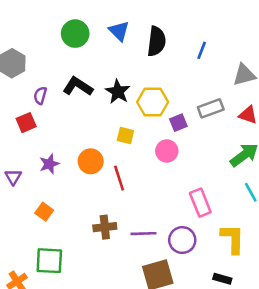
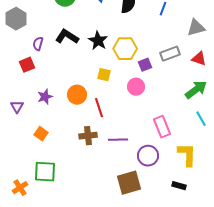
brown cross: (105, 227) -> (88, 136), moved
purple line: (144, 234) -> (118, 140), moved

